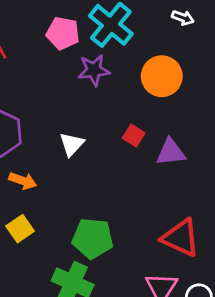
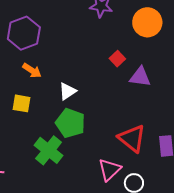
white triangle: (72, 144) -> (68, 91), moved
yellow square: (20, 229) -> (22, 103), turned 30

